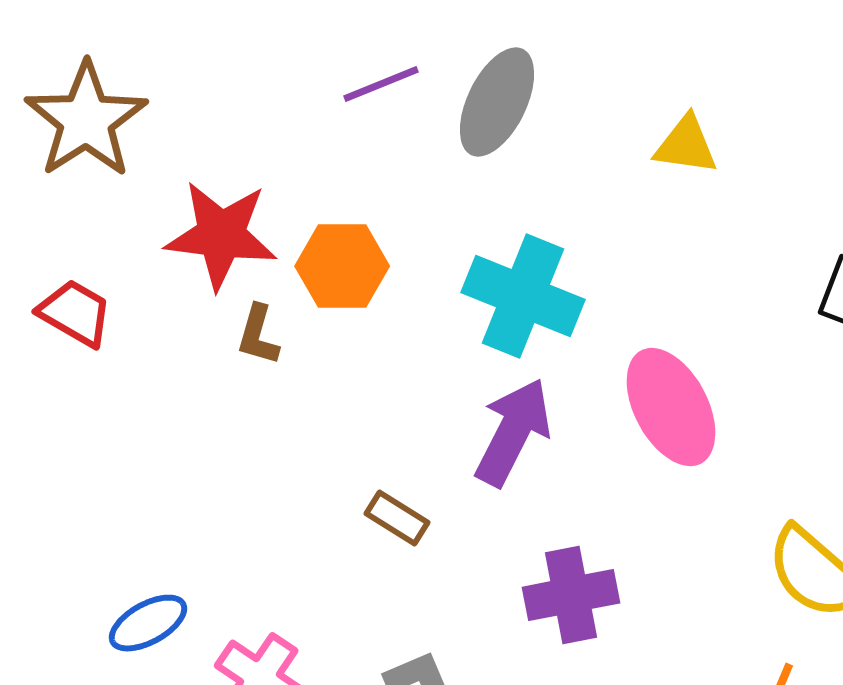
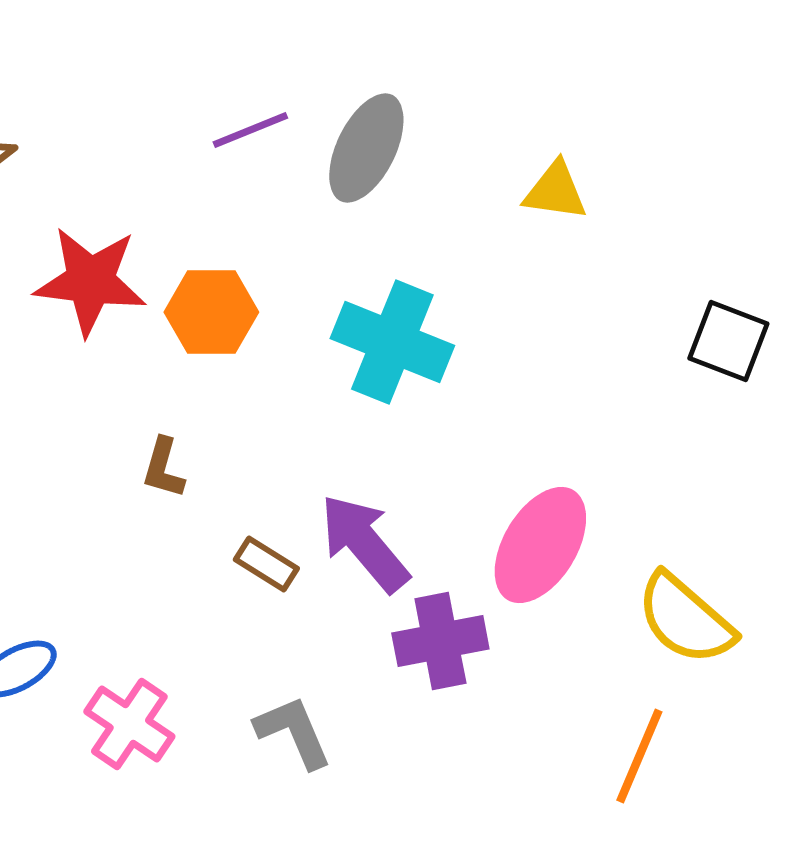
brown L-shape: (258, 335) -> (163, 468), moved
pink ellipse: (671, 407) -> (540, 545), moved, turned 59
purple arrow: (513, 432) -> (364, 543), moved, turned -67

